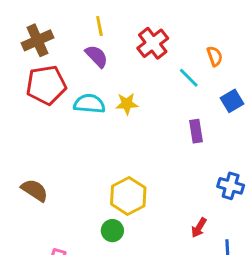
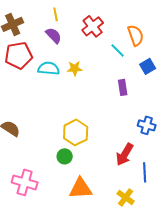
orange semicircle: (215, 56) -> (136, 35), size x1.5
red arrow: (199, 228) -> (125, 154), size x1.6

